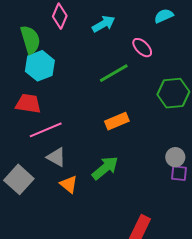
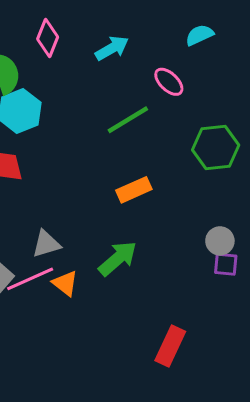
pink line: (46, 130) -> (30, 279), moved
gray triangle: (56, 157) -> (46, 244), turned -45

